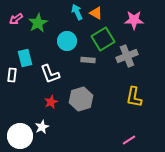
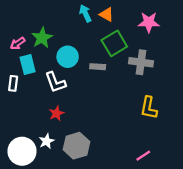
pink arrow: (16, 19) -> (18, 43), moved
green star: (38, 23) -> (42, 38), moved
cyan circle: (67, 41) -> (68, 57), moved
gray cross: (127, 56) -> (141, 62), turned 30
gray hexagon: (81, 99) -> (76, 146), moved

